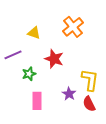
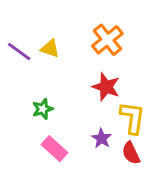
purple line: (13, 55) -> (19, 52), moved, turned 60
red star: (54, 59) -> (106, 87), moved
pink rectangle: (37, 101) -> (54, 149), turned -48

